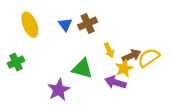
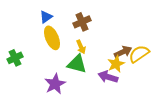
yellow ellipse: (30, 25) -> (52, 38), moved
blue triangle: (65, 25) -> (46, 17), moved, turned 32
yellow arrow: (109, 50) -> (81, 47), moved

